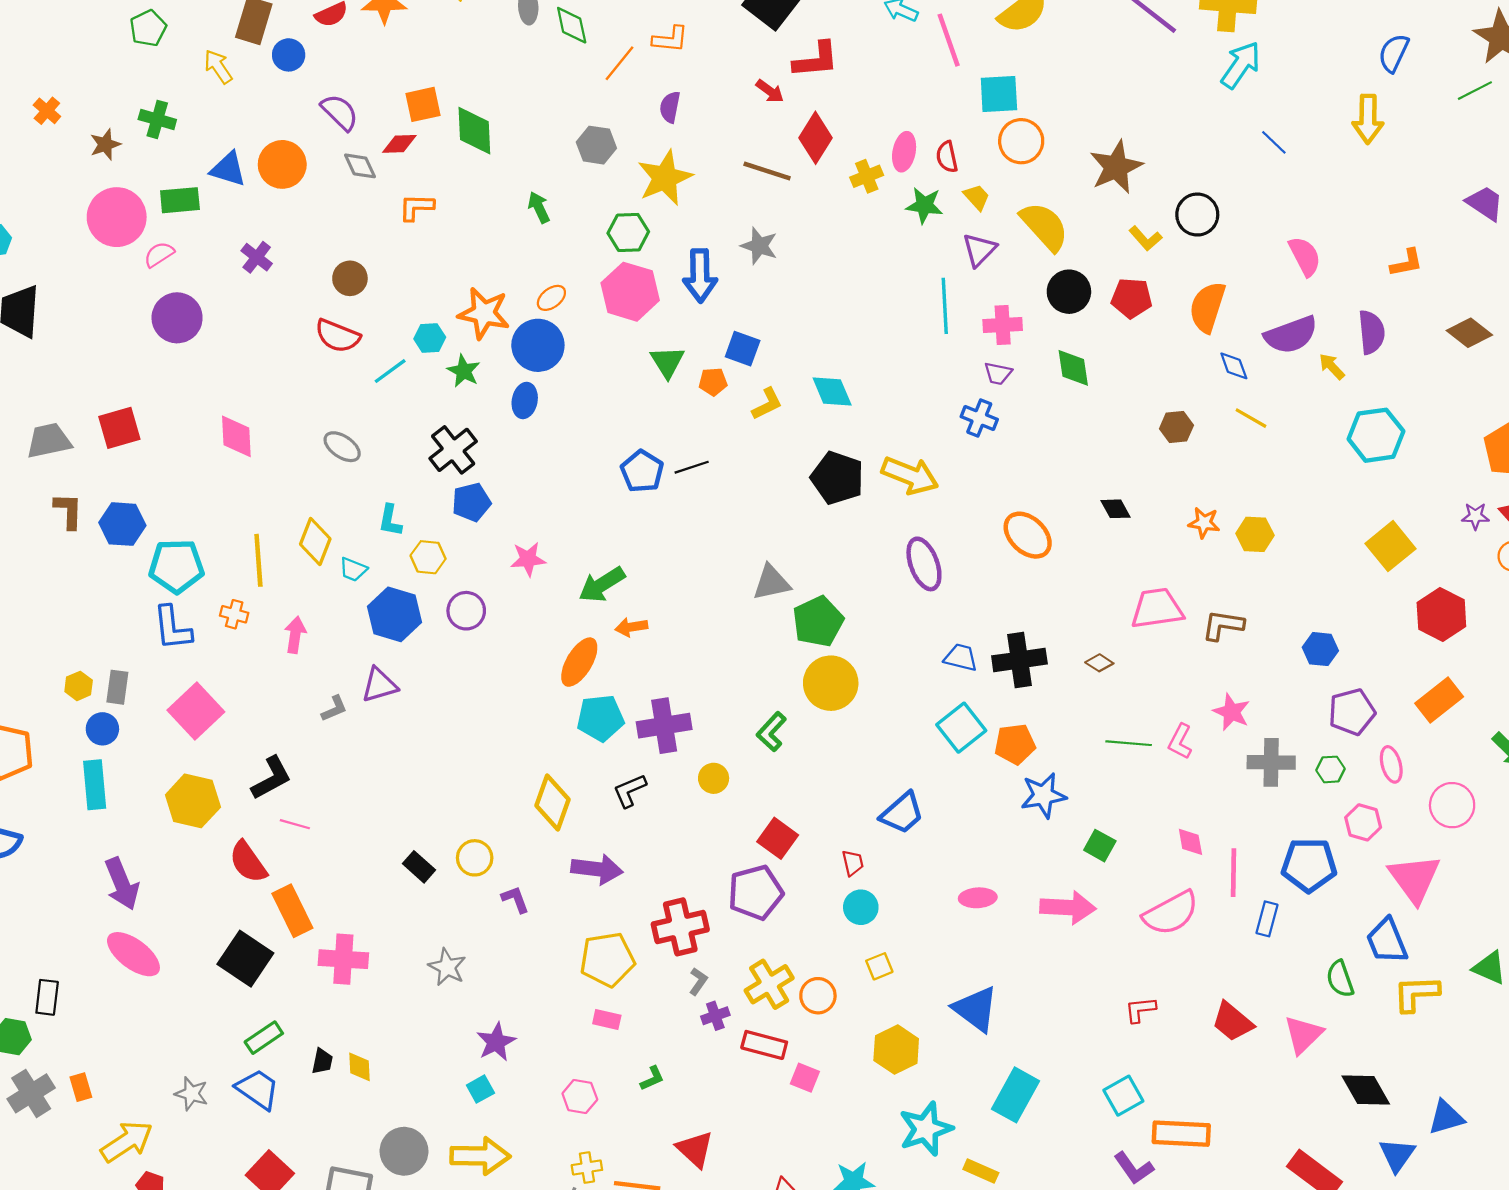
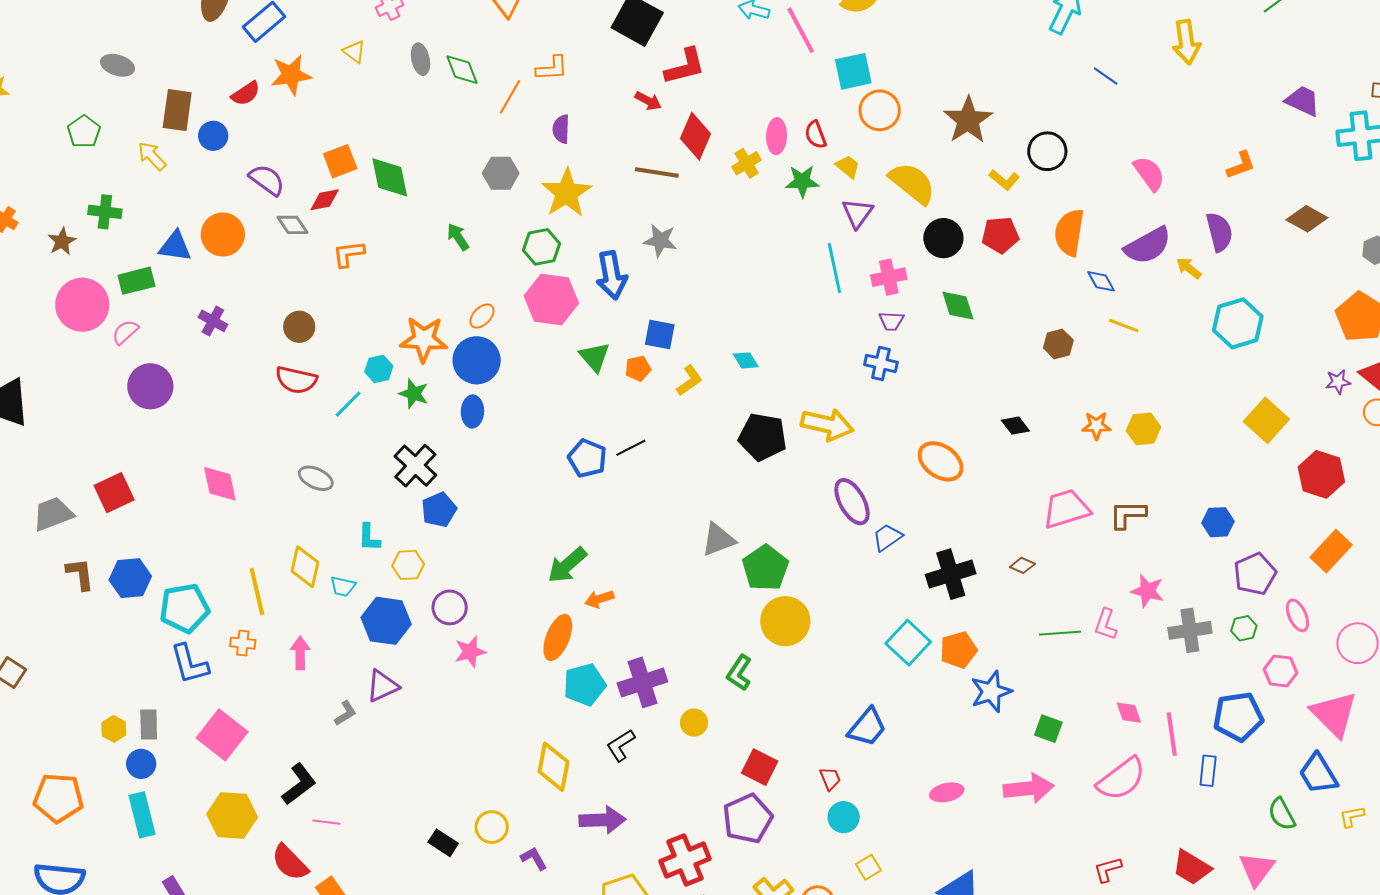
cyan diamond: (832, 392) -> (746, 360), size x0.7
pink star: (528, 559) -> (470, 652), moved
blue trapezoid: (961, 657) -> (887, 537), moved, turned -40
yellow L-shape: (1416, 994) -> (1352, 817), size x0.6

